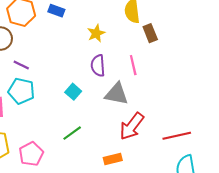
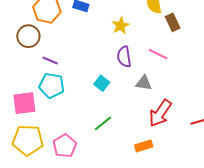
pink line: (133, 65) -> (158, 54), turned -48
gray triangle: (117, 94) -> (144, 83), size x0.7

